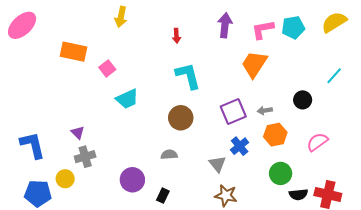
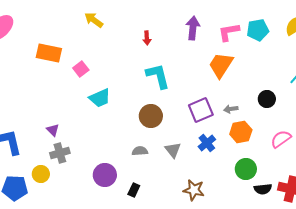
yellow arrow: (121, 17) -> (94, 20), turned 114
gray triangle: (217, 164) -> (173, 150), moved

